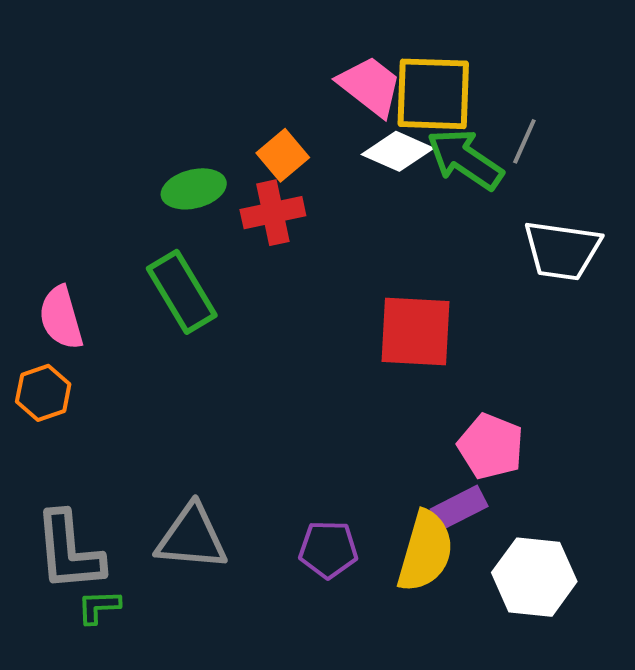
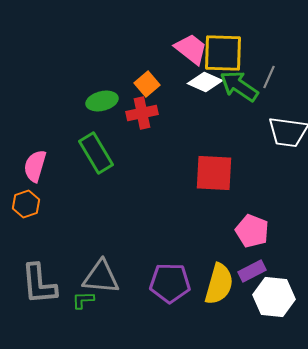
pink semicircle: (61, 318) -> (35, 166), turned 32
purple rectangle: (459, 508) -> (252, 271), moved
purple pentagon: (328, 549) -> (170, 283), size x1.4
green L-shape: (99, 607) -> (83, 300), moved

